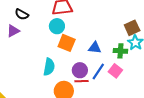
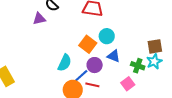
cyan circle: (57, 26) -> (107, 36), moved
purple circle: (80, 70) -> (95, 65), moved
blue line: (98, 71) -> (80, 77), moved

